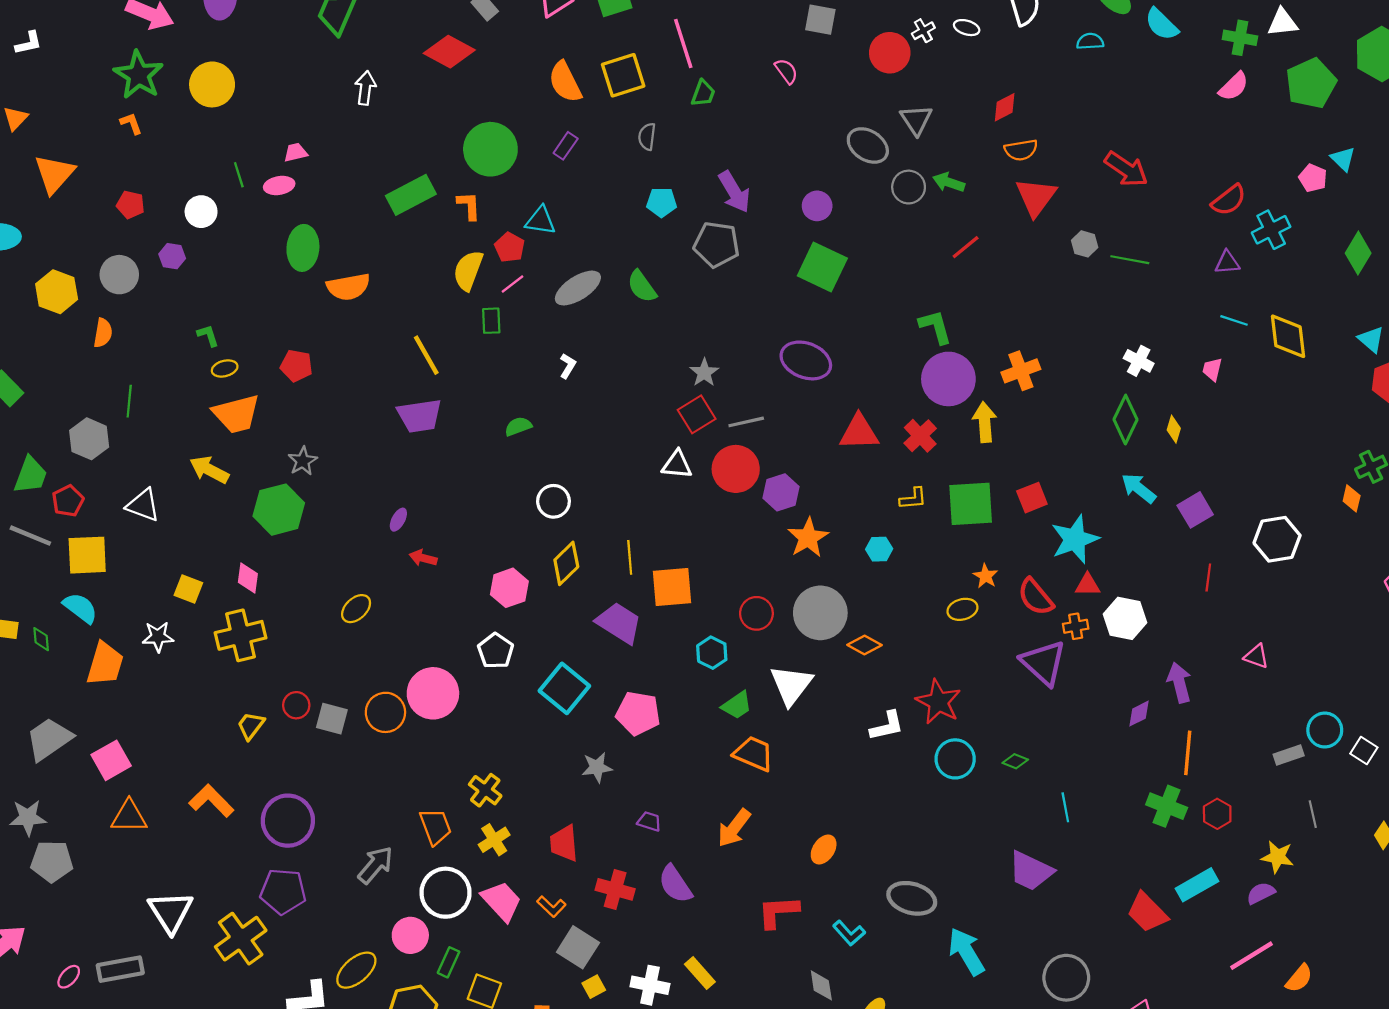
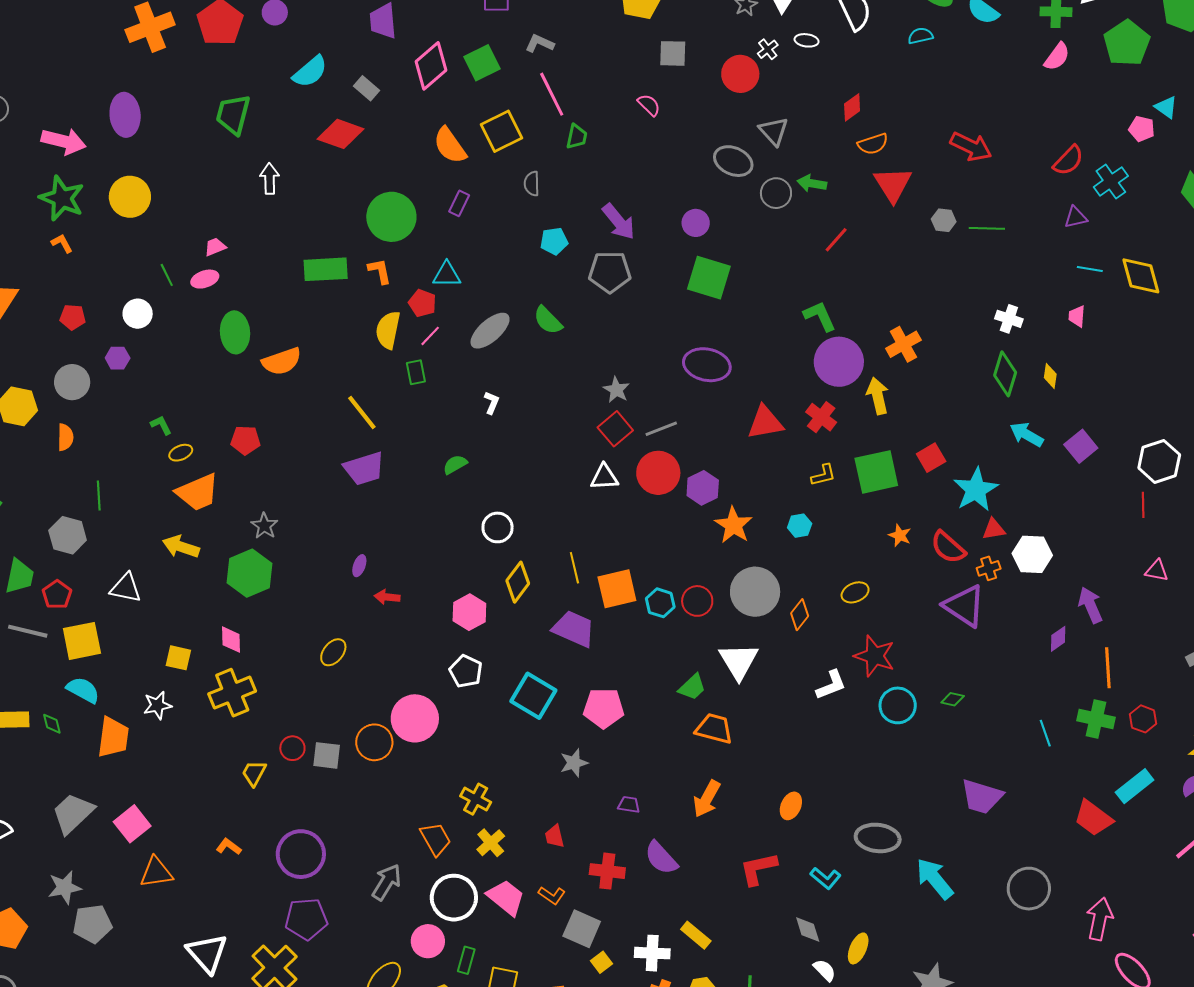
green rectangle: (411, 195) -> (326, 269), turned 33
red line: (1208, 578) -> (1143, 505), moved
yellow ellipse: (962, 609) -> (855, 592), moved
orange diamond: (864, 645) -> (800, 615), turned -72
cyan hexagon: (712, 653) -> (660, 603), moved
orange L-shape: (211, 801) -> (229, 847), size x0.6
cyan line: (1065, 807) -> (1045, 733), moved
red trapezoid: (564, 843) -> (555, 836), size x0.7

